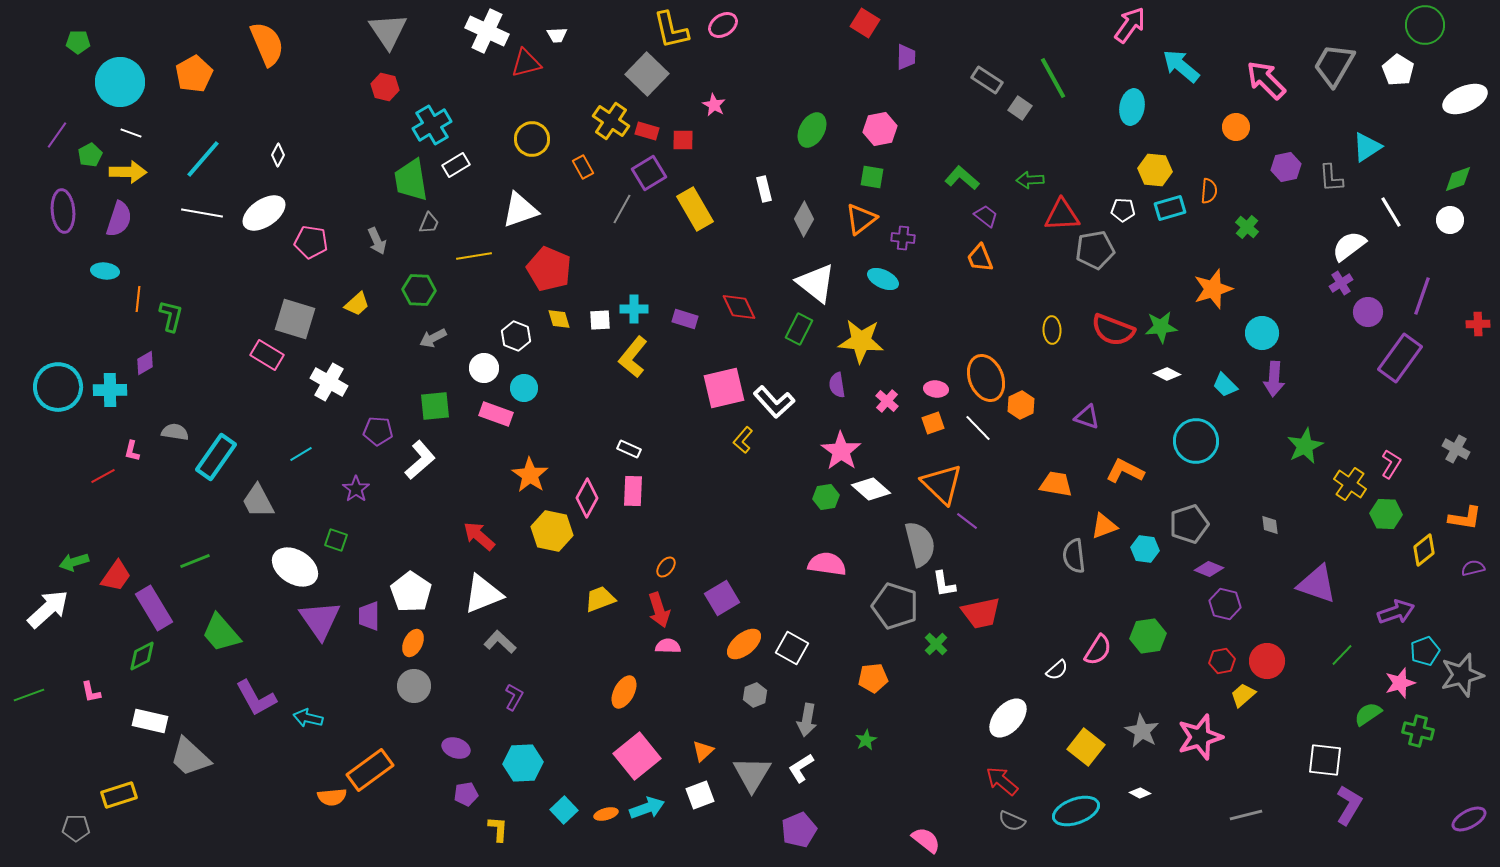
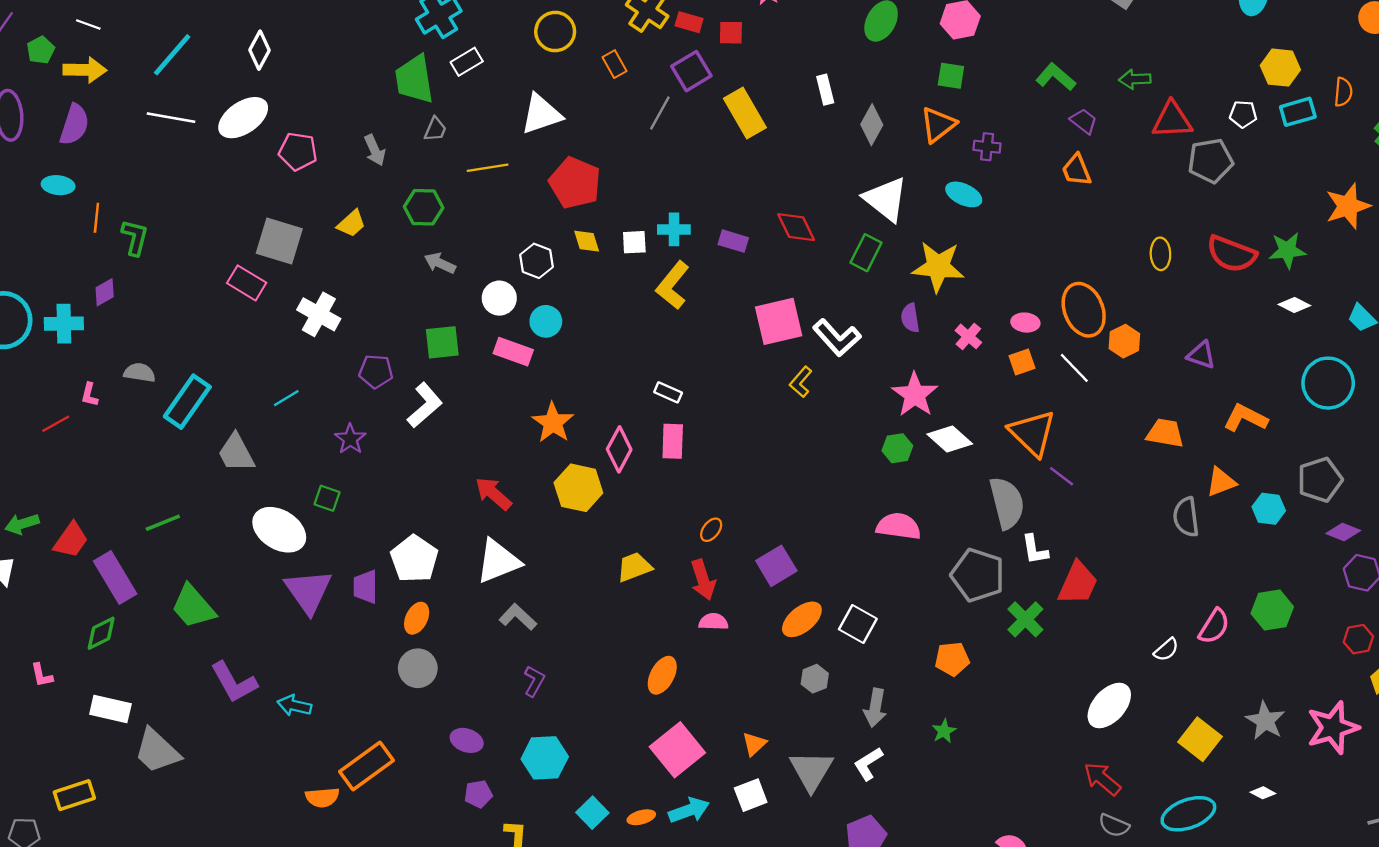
white diamond: (278, 155) -> (259, 50), size x1.4
gray arrow: (433, 338) -> (440, 263), turned 52
red trapezoid: (981, 613) -> (1078, 583), turned -54
green cross: (936, 644) -> (1025, 619), size x1.4

